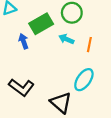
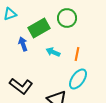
cyan arrow: (66, 39) -> (53, 52), moved
orange line: (89, 45) -> (77, 54), moved

